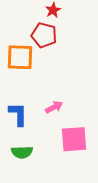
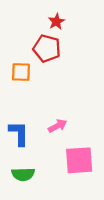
orange square: (20, 57) -> (21, 72), size x0.7

